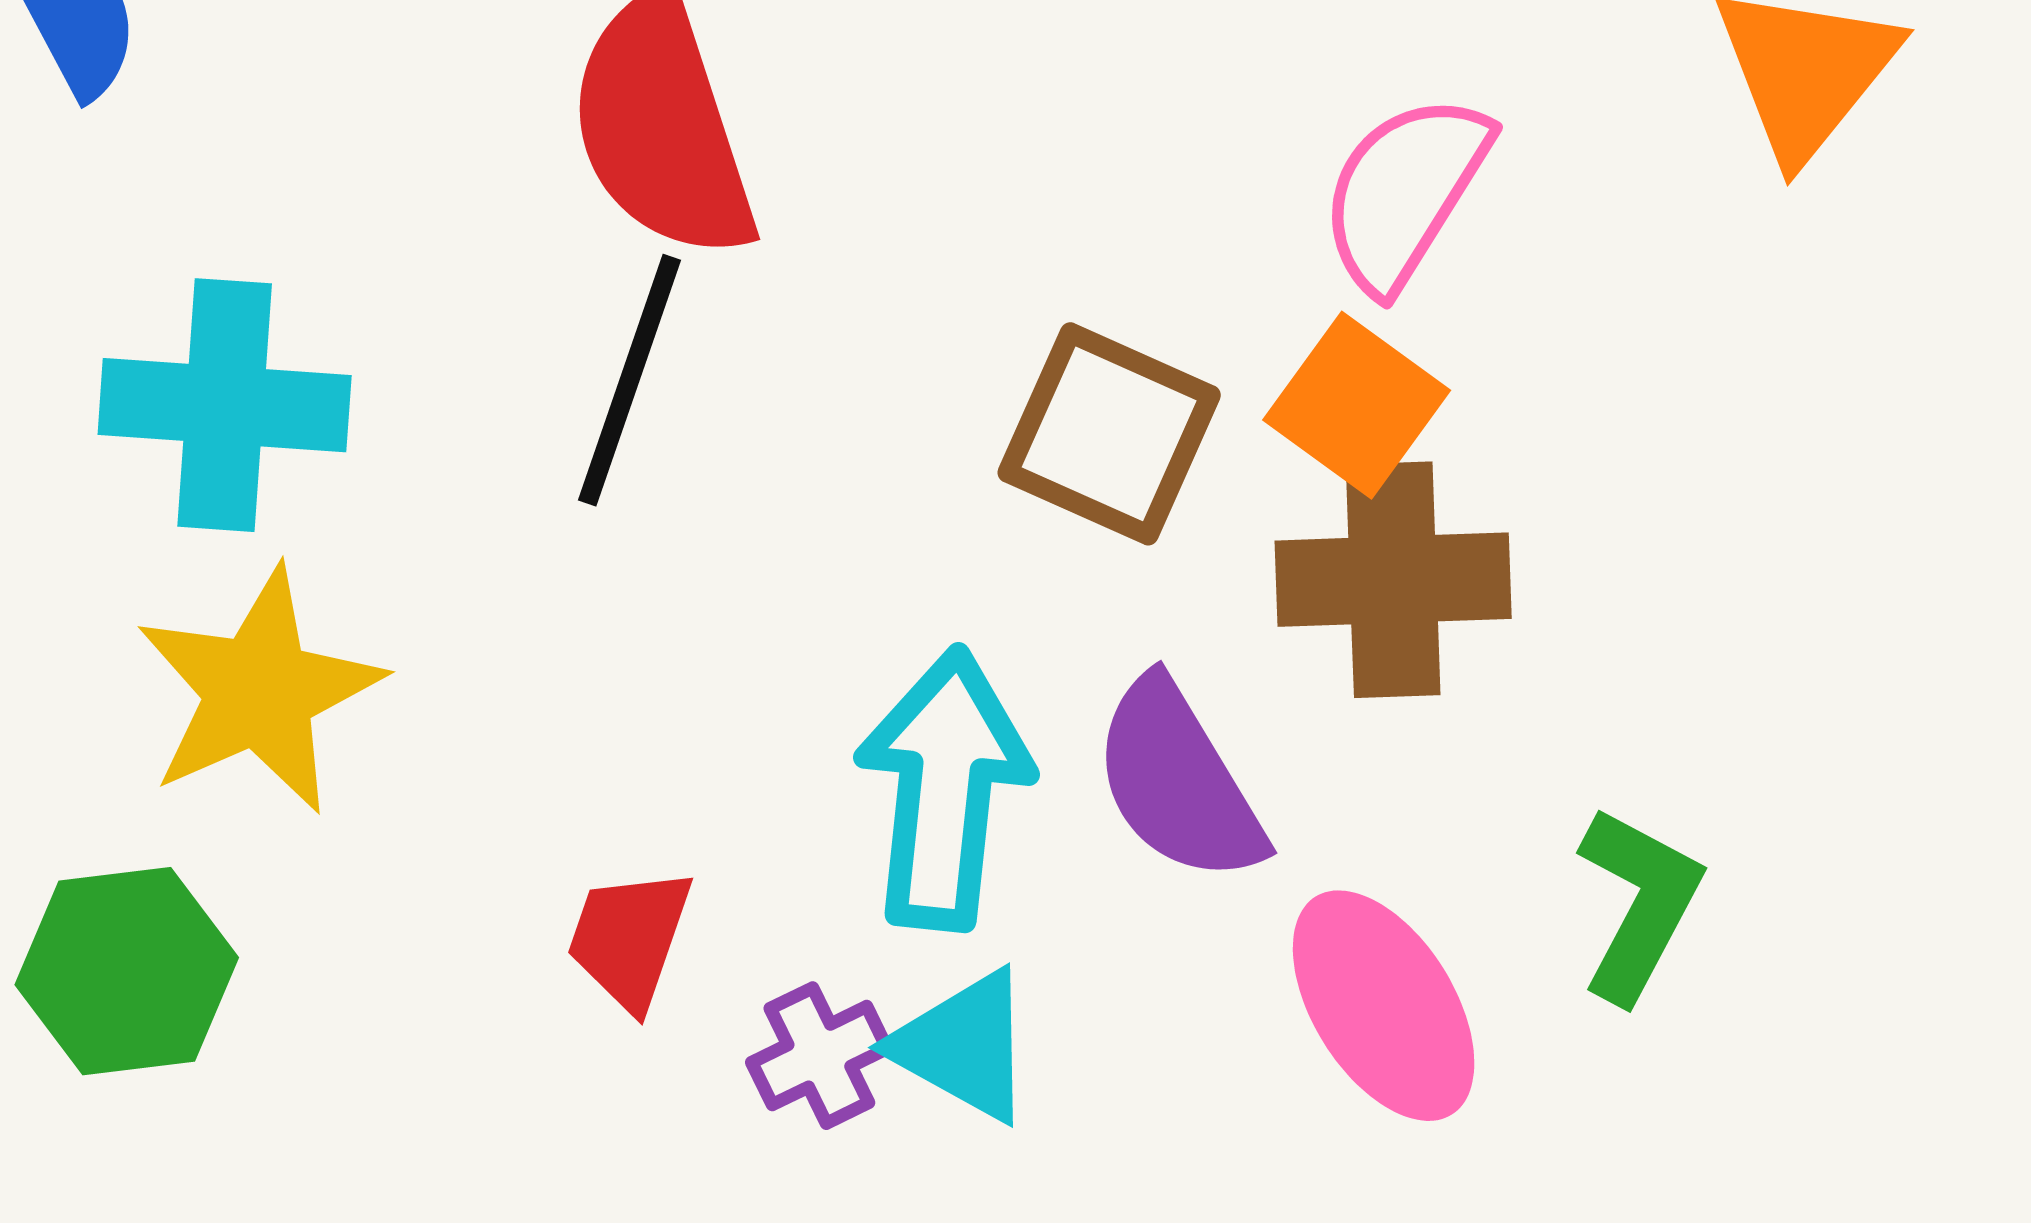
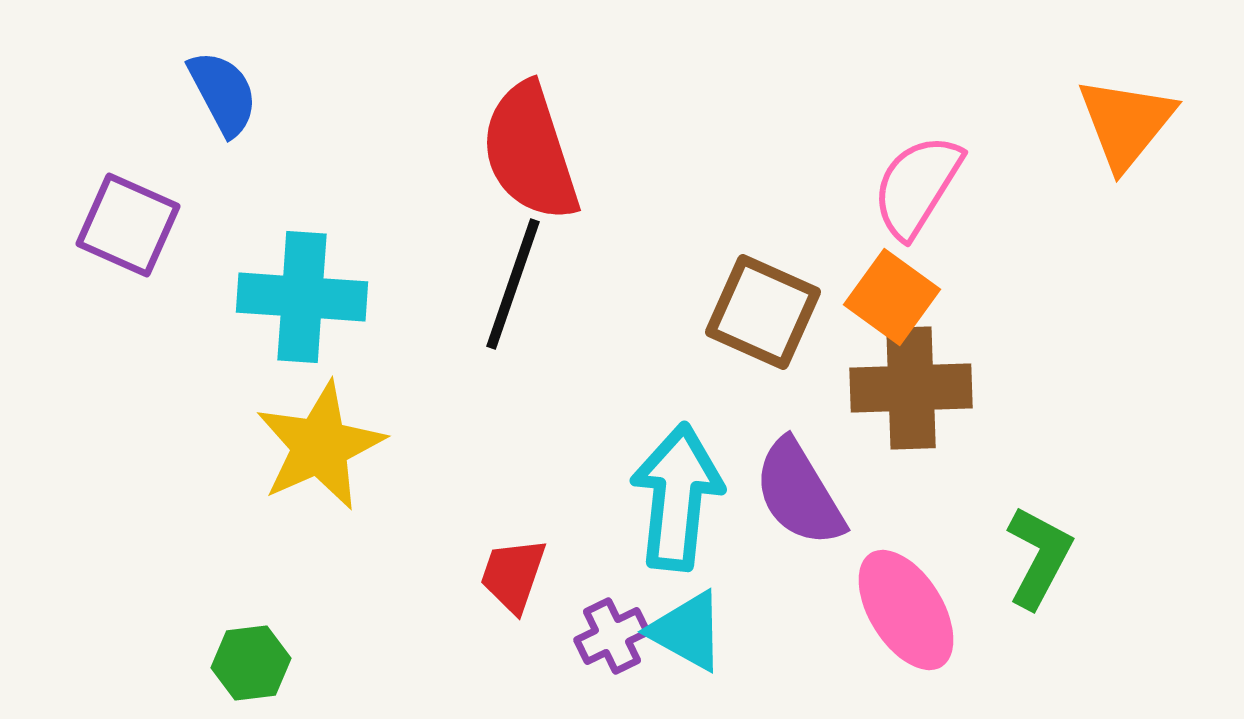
green hexagon: (127, 971) -> (251, 663), moved, size x0.7

